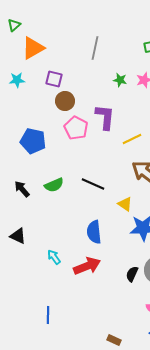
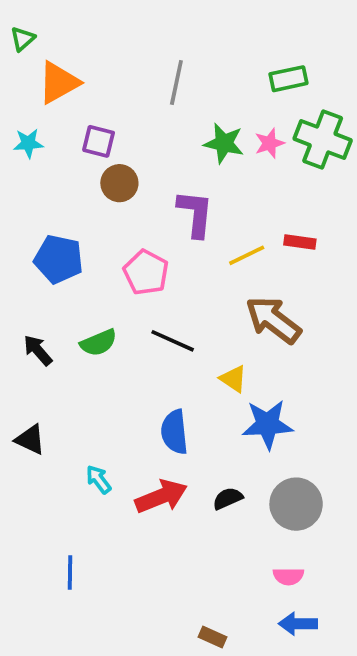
green star: (120, 80) -> (224, 143), size x1.5
pink pentagon: (76, 128) -> (146, 272), moved
black semicircle: (132, 274) -> (228, 498), moved, turned 42
blue line: (48, 315) -> (70, 572), moved

